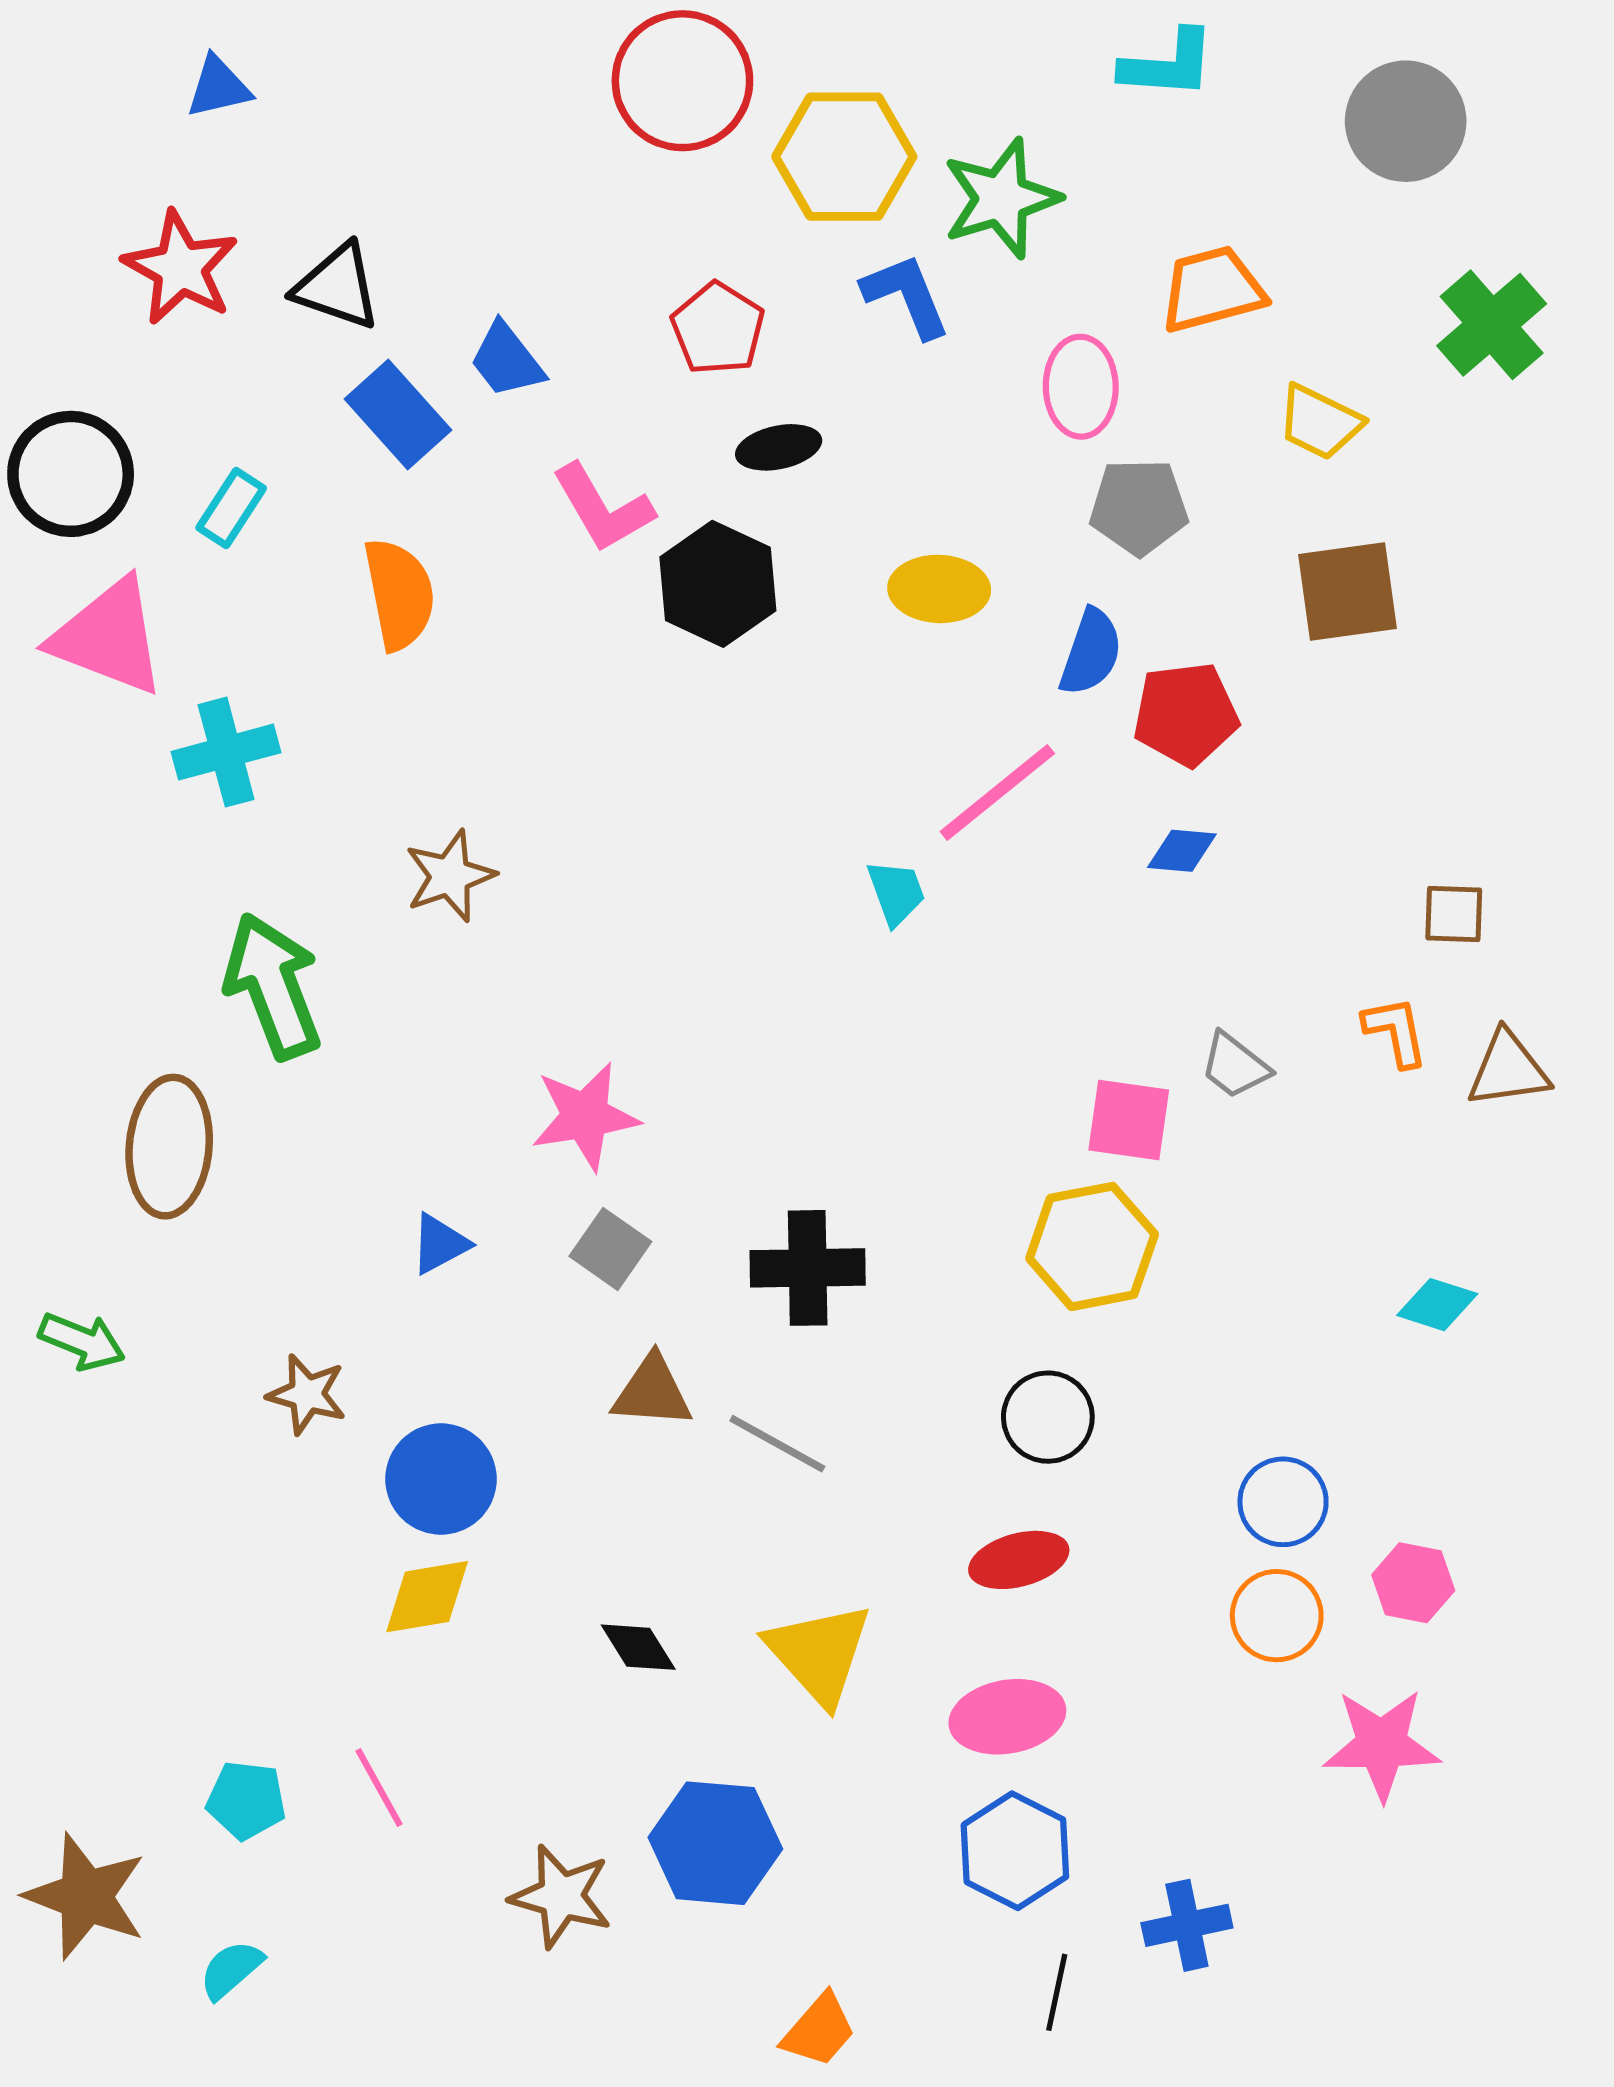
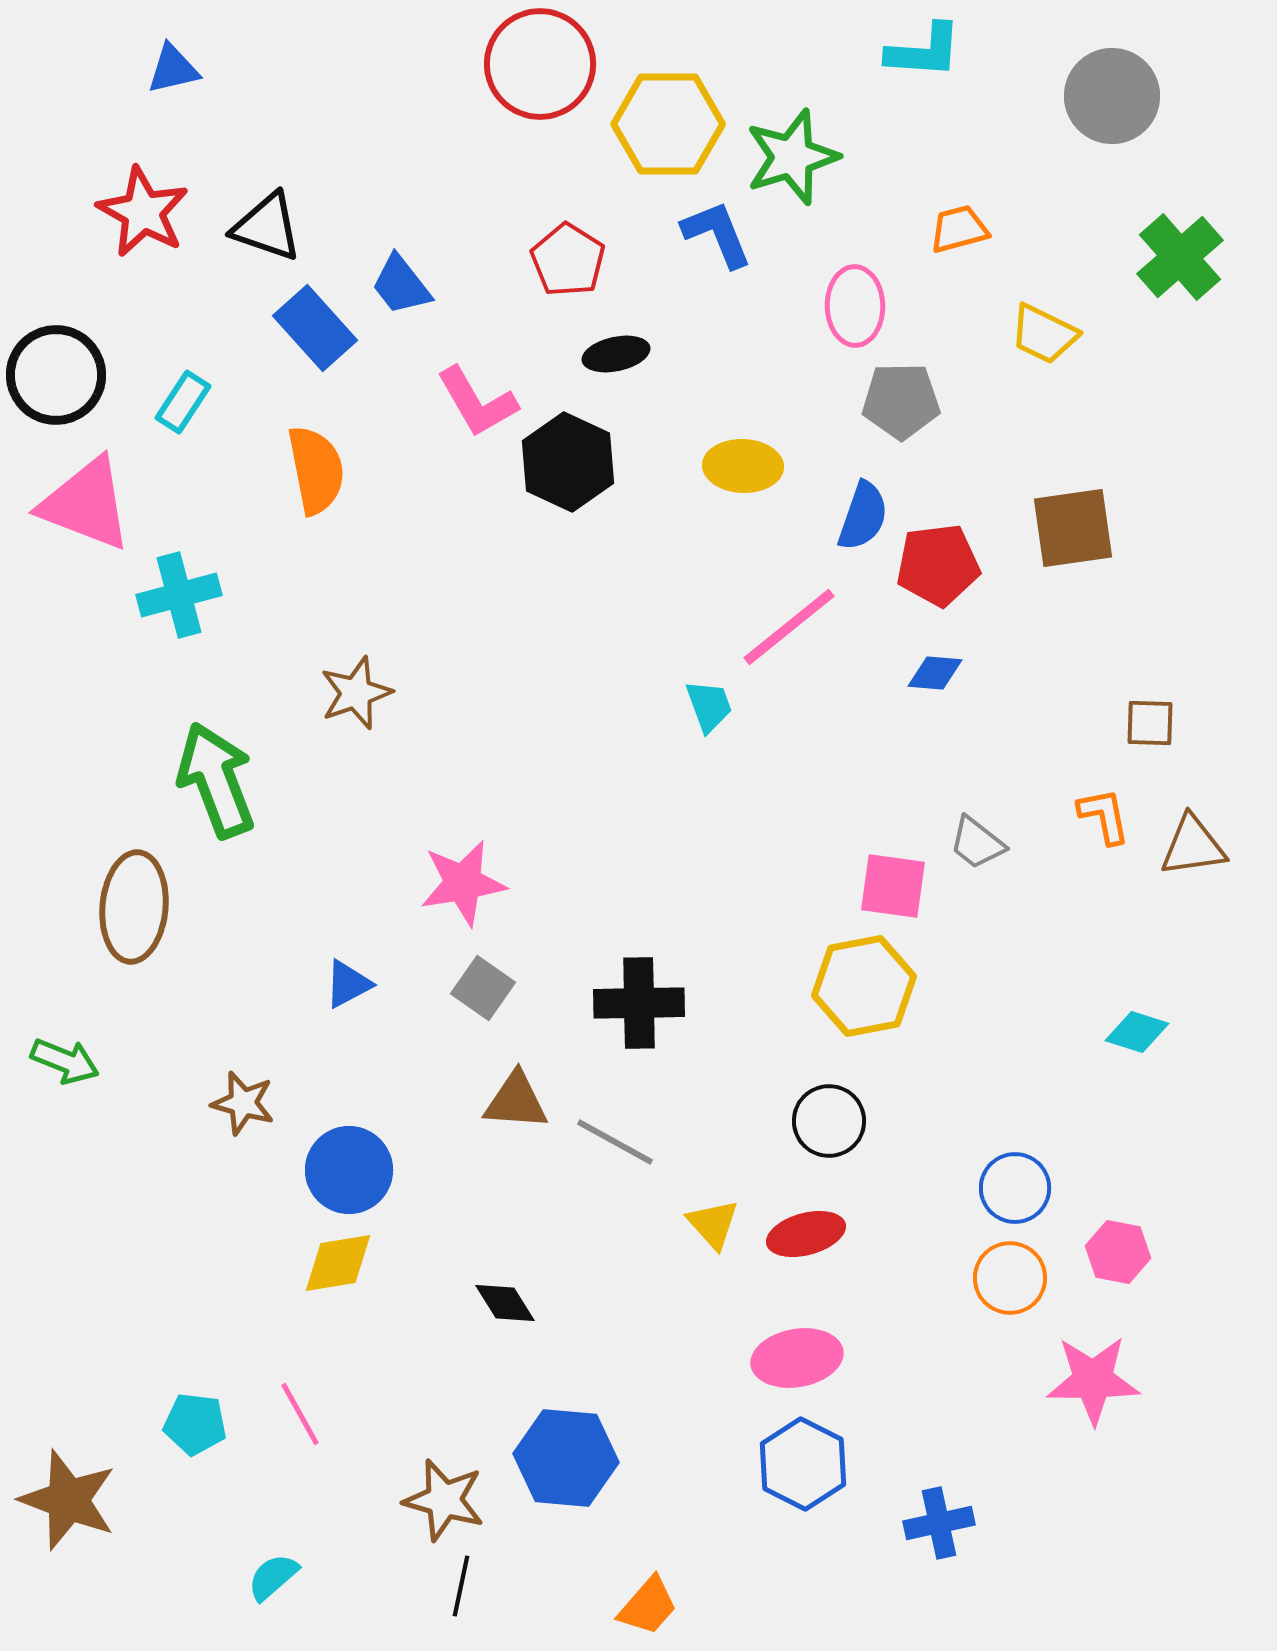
orange trapezoid: (1212, 289) -> (959, 229), size x0.7
brown square: (1347, 592) -> (1073, 528), moved
yellow triangle: (819, 1654) -> (713, 1224), moved, size x0.6
cyan semicircle: (231, 1970) -> (273, 1577), moved
black line: (1057, 1992) -> (461, 1586), moved

